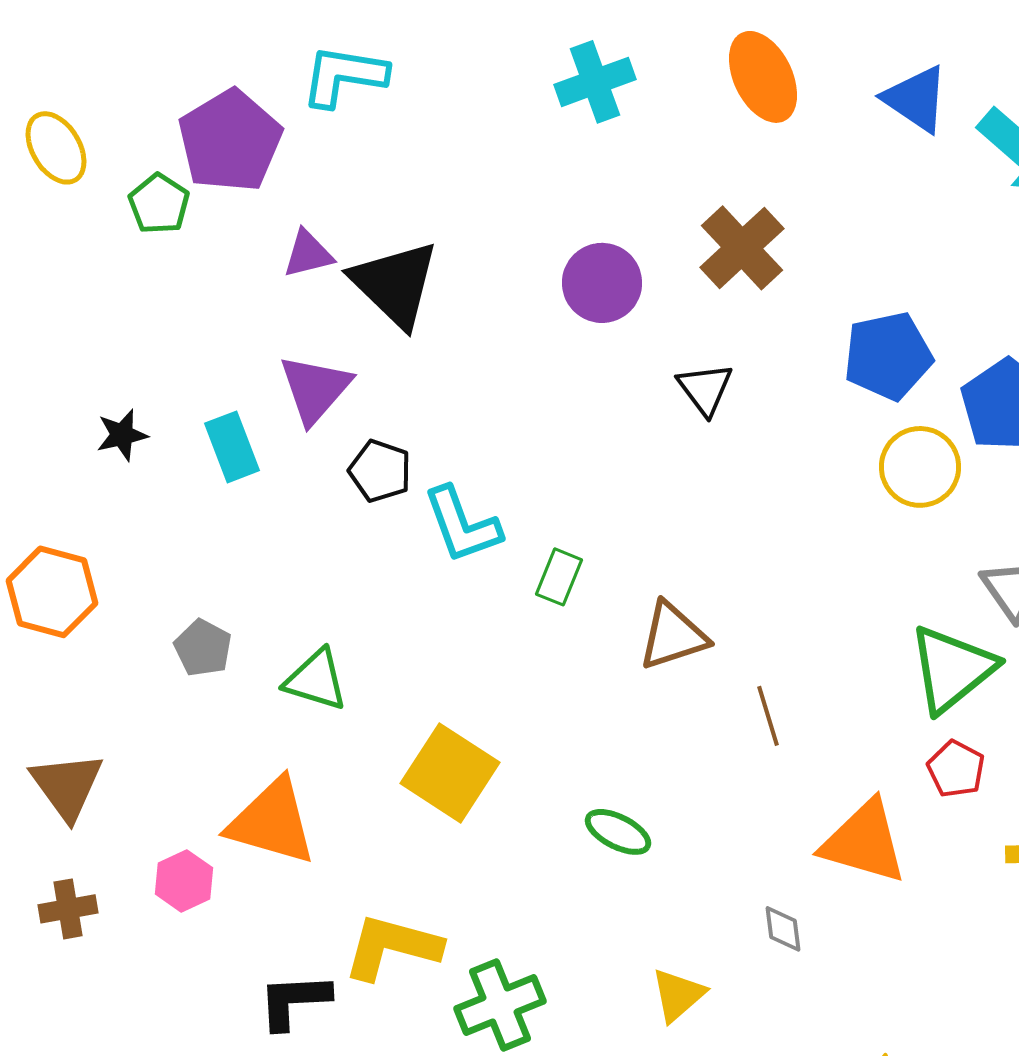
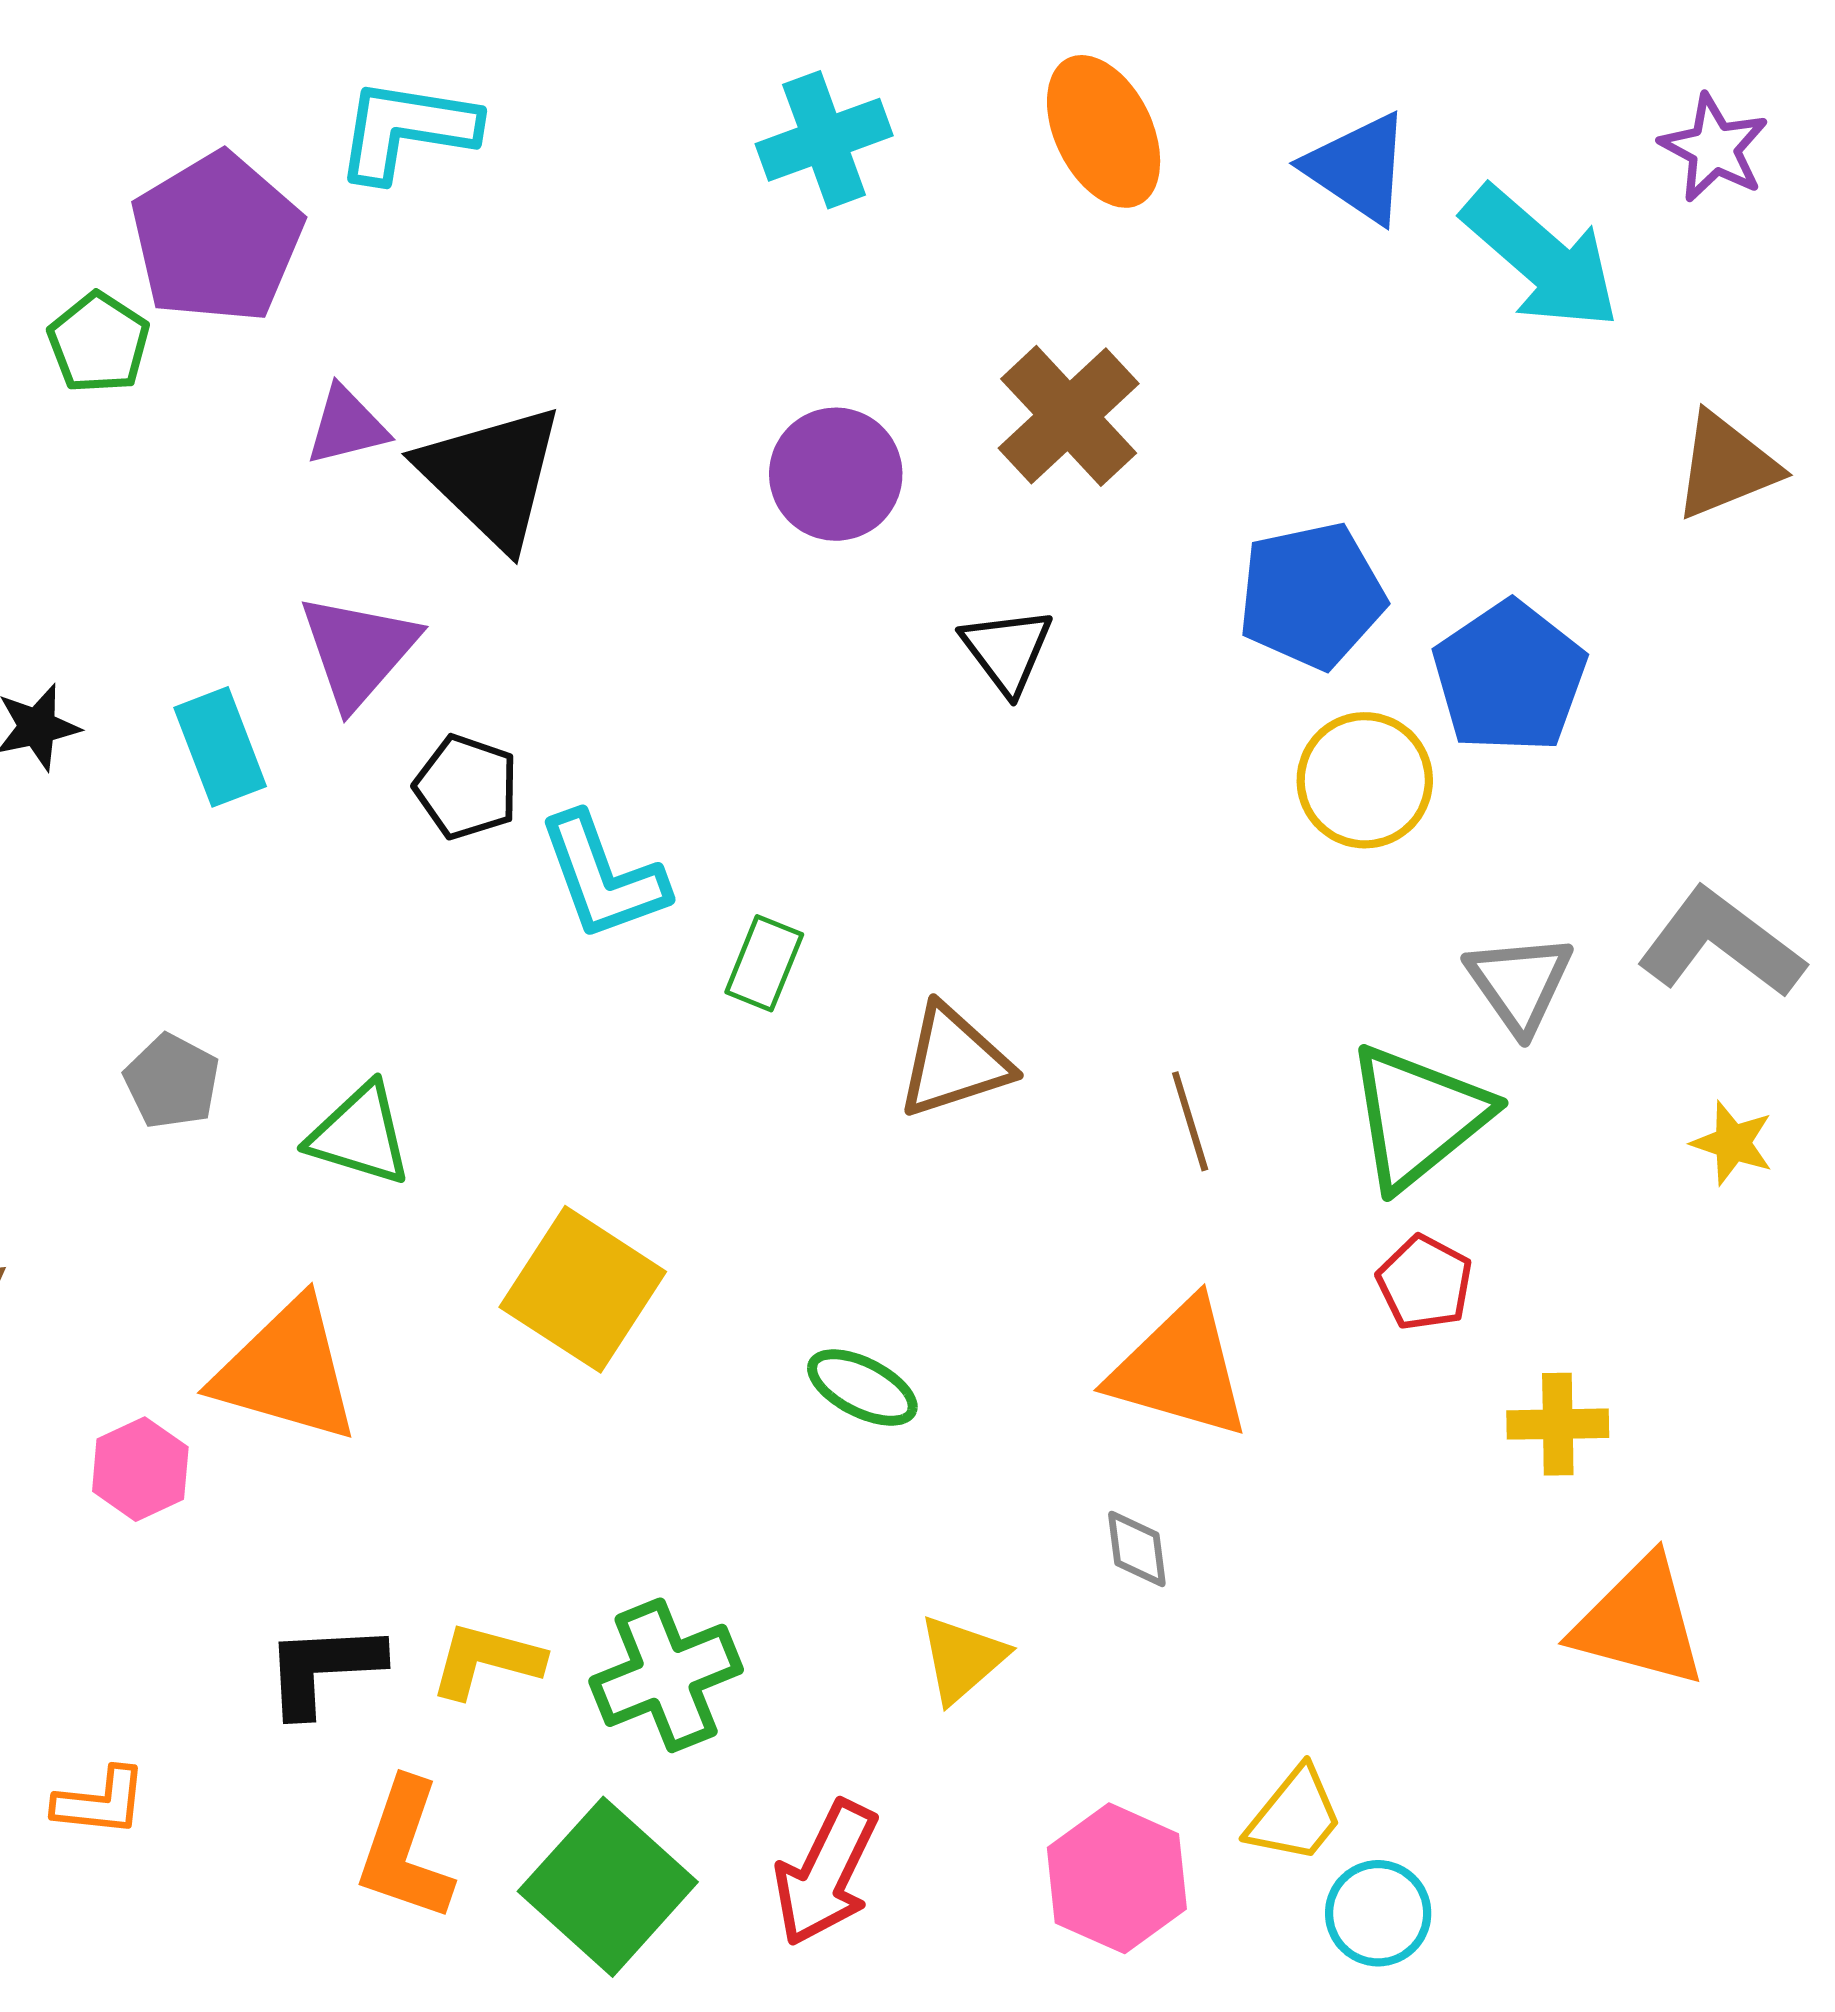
brown line: (768, 716) -> (1190, 1121), moved
orange triangle: (864, 842) -> (1180, 1369), moved
yellow L-shape: (392, 947) -> (486, 1660), moved, size x0.7

